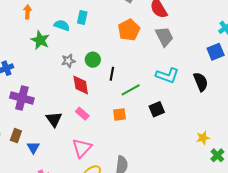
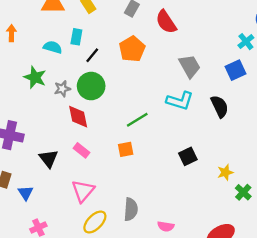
gray trapezoid: (164, 37) -> (190, 66), moved
green star: (40, 40) -> (35, 77), moved
green circle: (93, 60) -> (91, 86), size x1.5
black line: (112, 74) -> (92, 55), moved, turned 32
black square: (157, 109) -> (188, 156), moved

